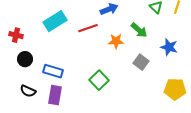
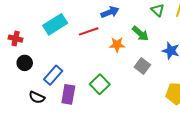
blue rectangle: (53, 71) -> (53, 75), turned -66
black semicircle: (28, 91) -> (37, 97), moved
purple rectangle: (55, 95) -> (68, 94), moved

